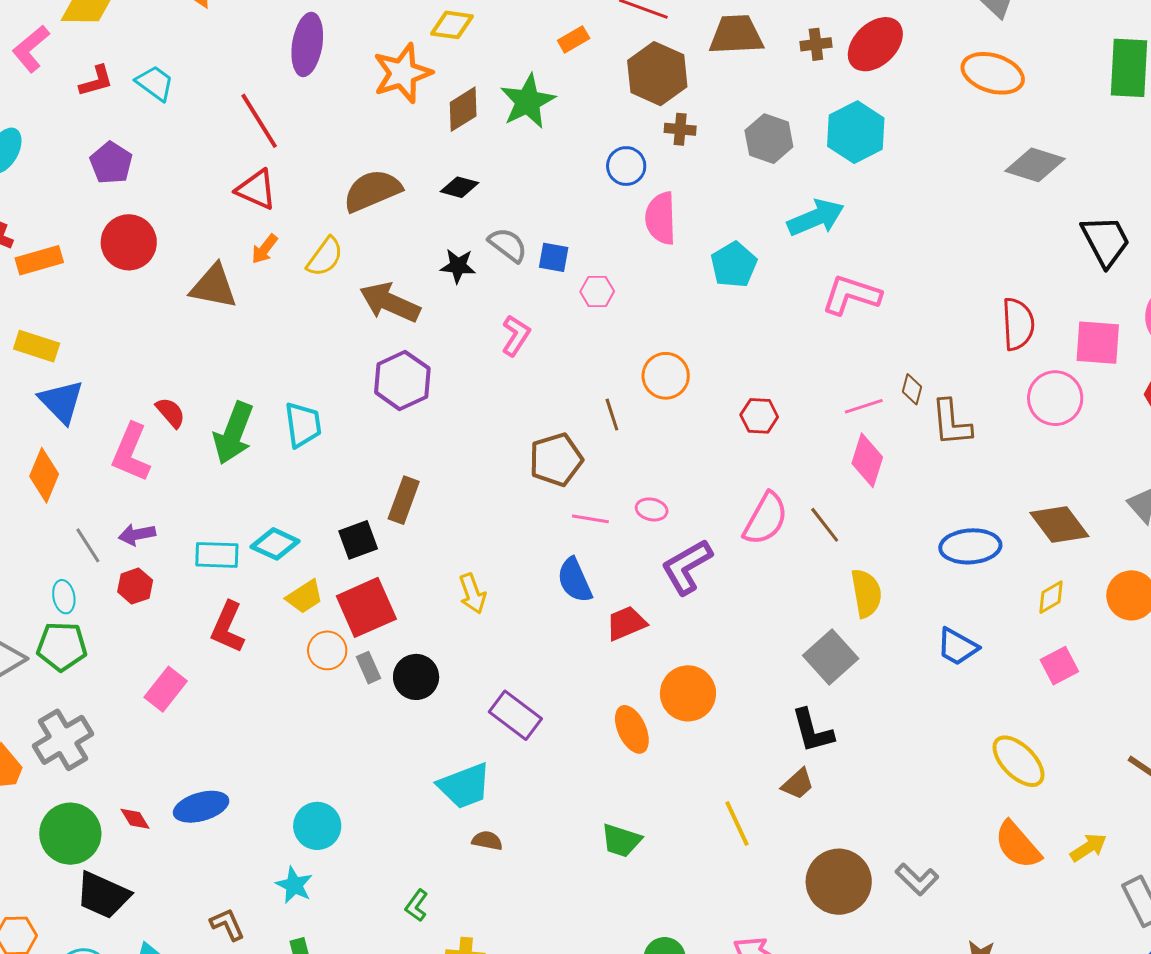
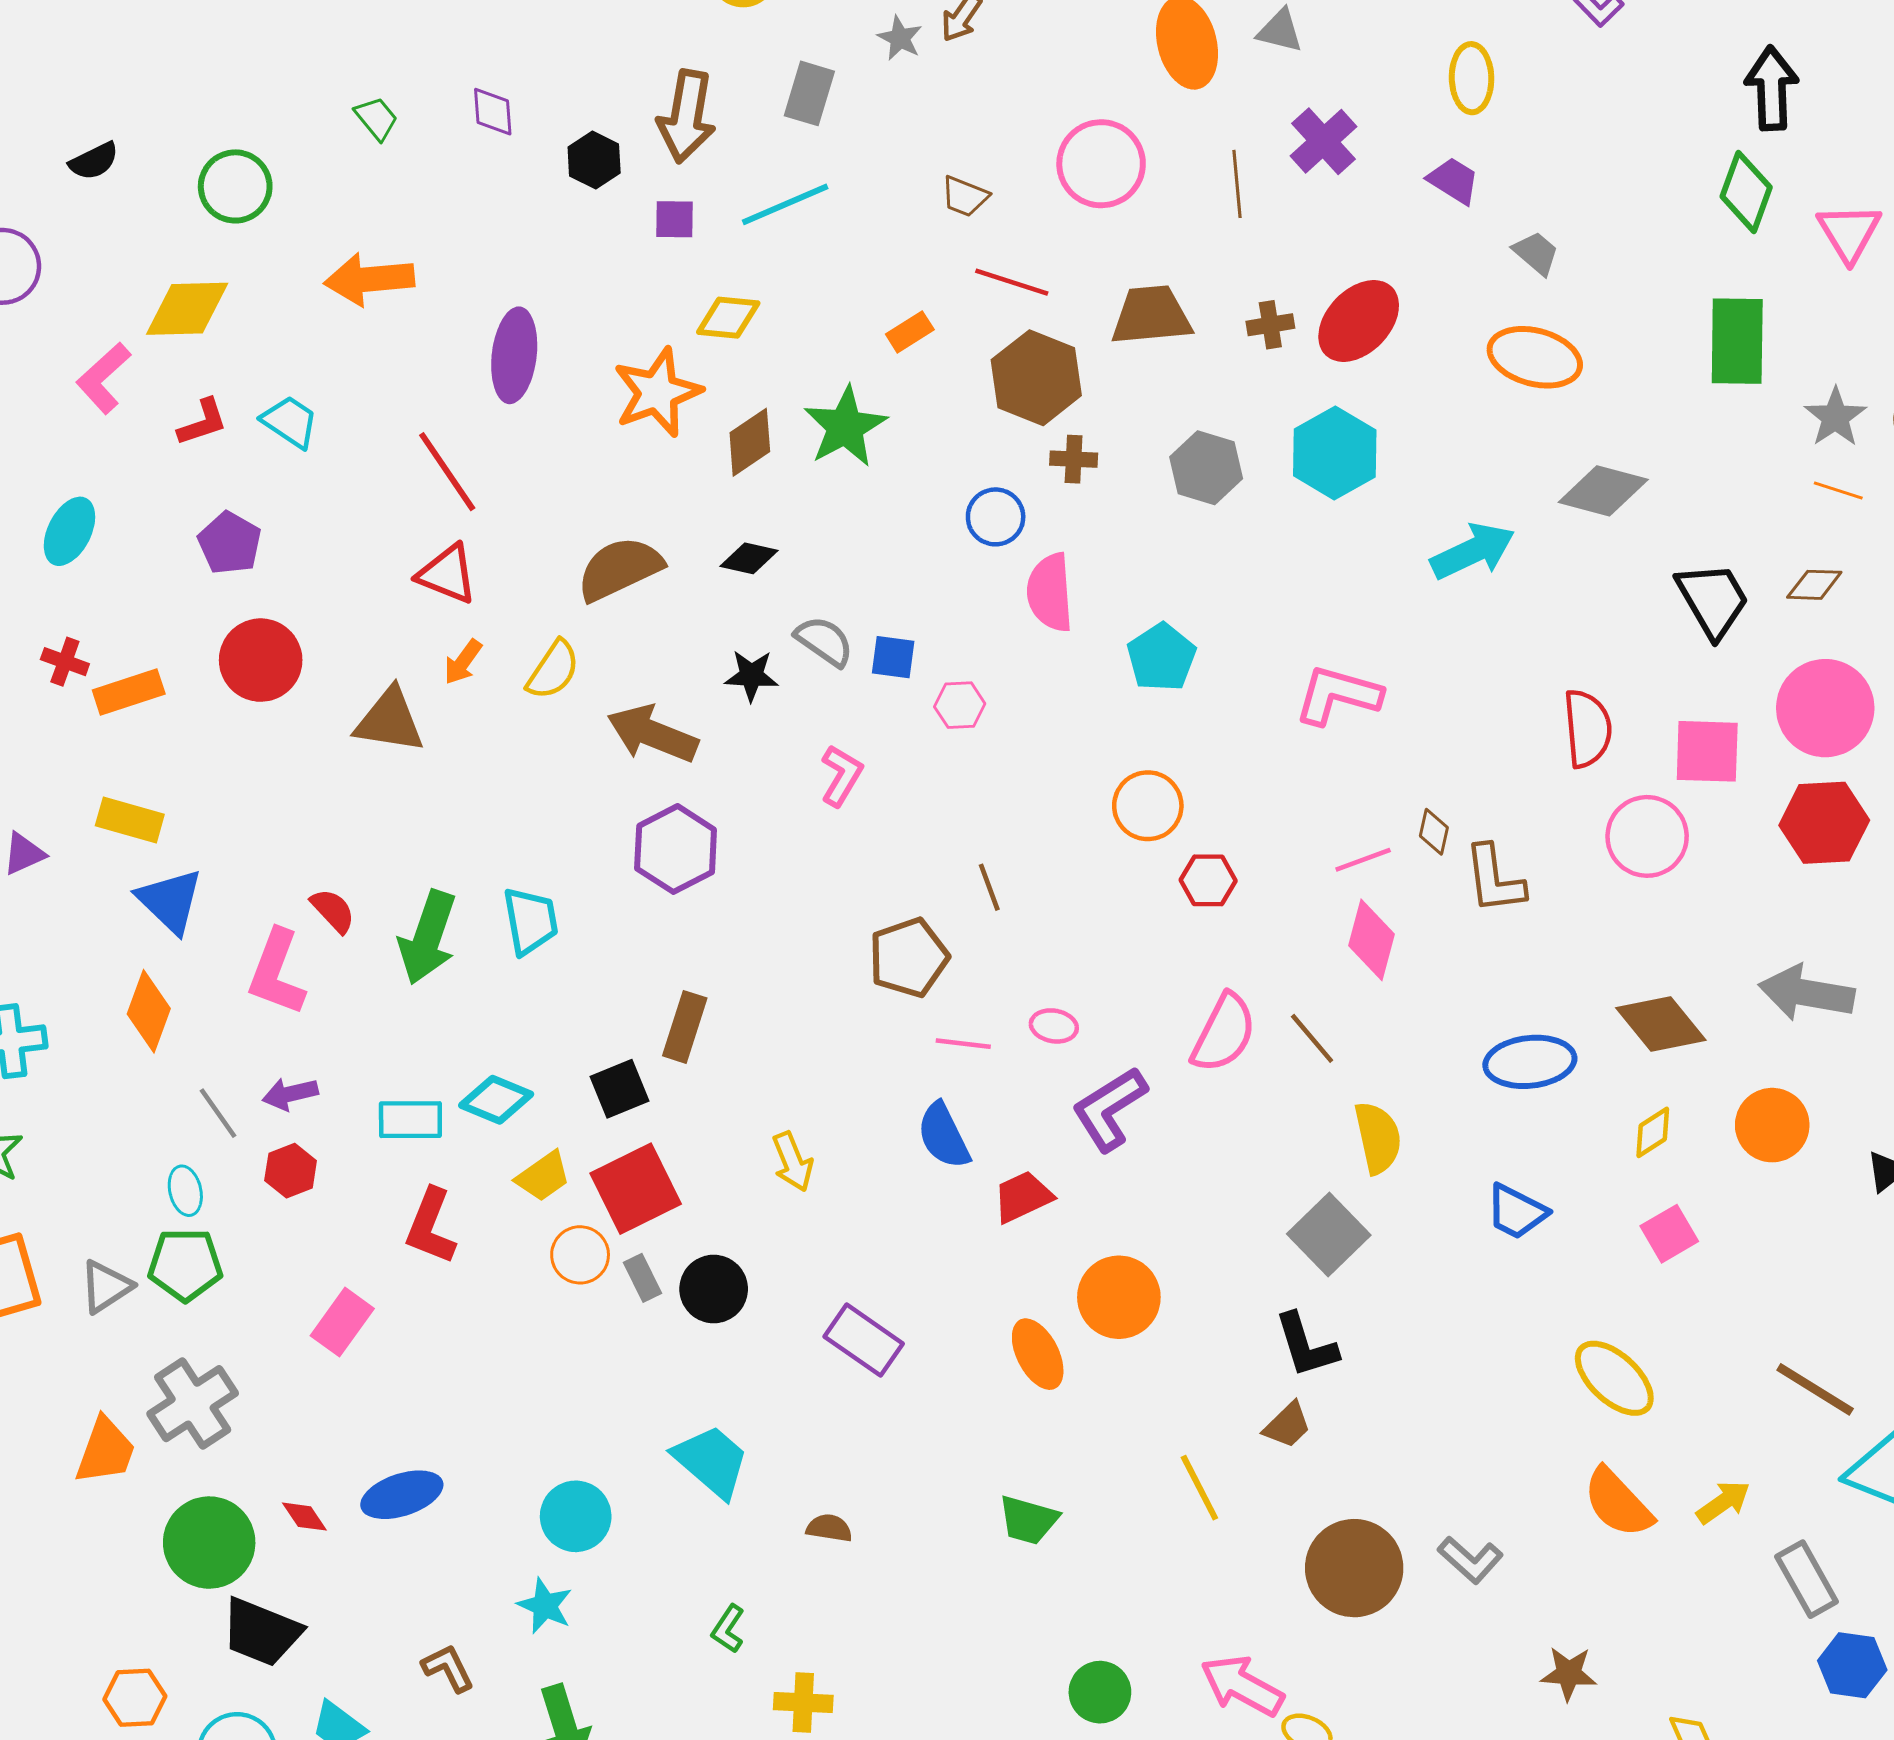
cyan arrow: (816, 218) -> (1473, 551), moved
orange circle: (666, 376) -> (1148, 806), moved
cyan trapezoid: (464, 786) -> (711, 1461), moved, turned -116

